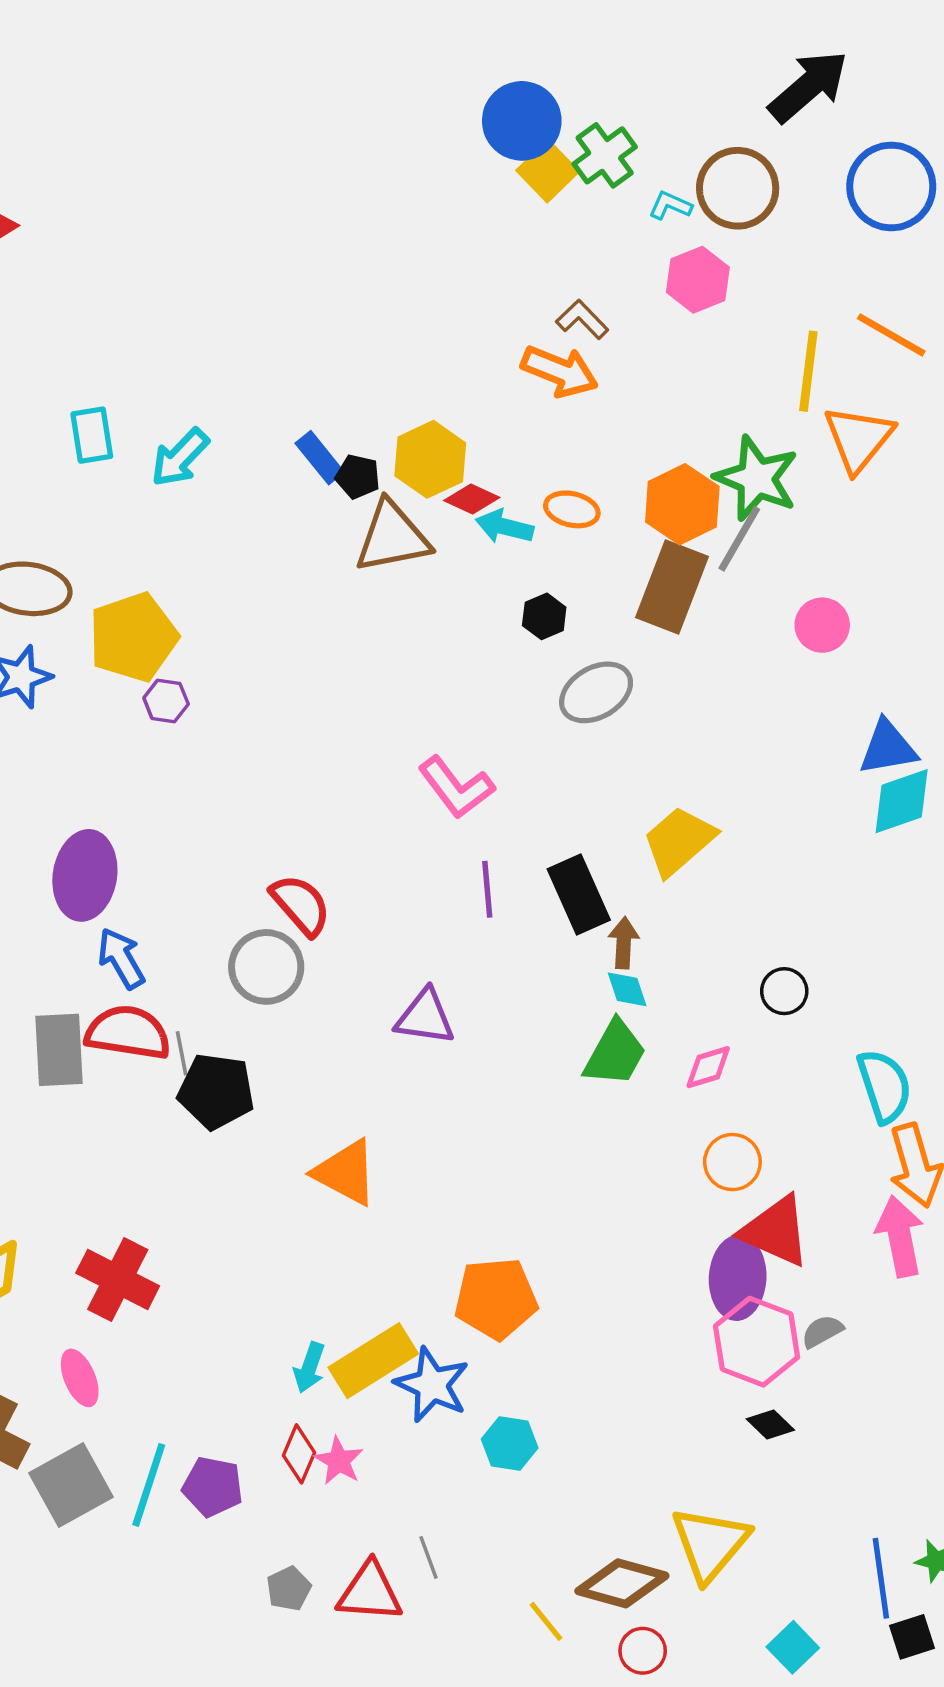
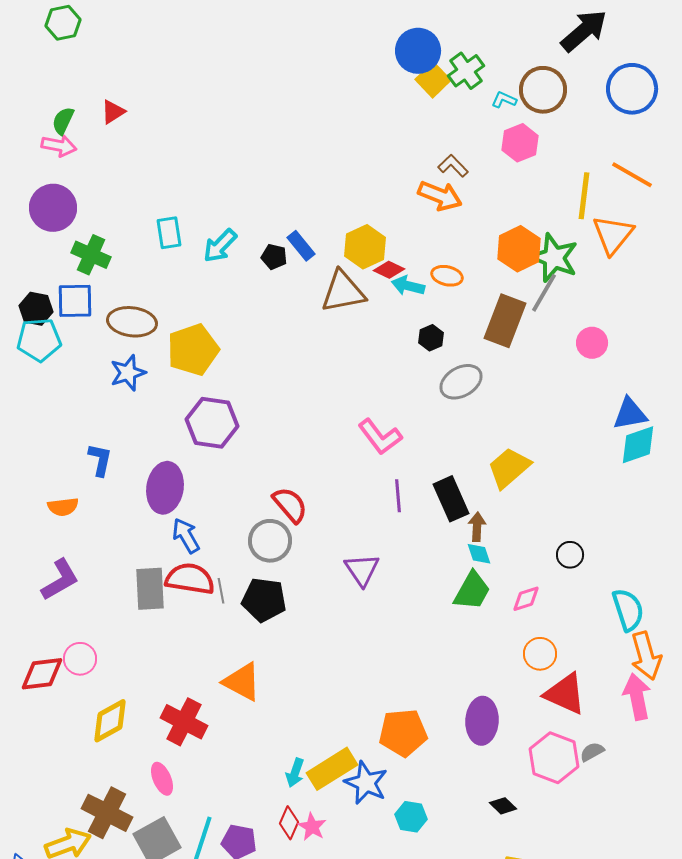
black pentagon: (358, 477) -> (274, 257), moved
orange hexagon: (682, 504) -> (519, 249), moved
purple hexagon: (166, 701) -> (212, 423), moved, size x2.0
purple triangle: (425, 1017) -> (362, 570), turned 48
black pentagon: (216, 1091) -> (264, 600), moved
orange triangle: (346, 1172) -> (242, 682), moved
purple ellipse: (738, 1278) -> (482, 721), moved
black diamond: (770, 1425) -> (503, 806), moved

